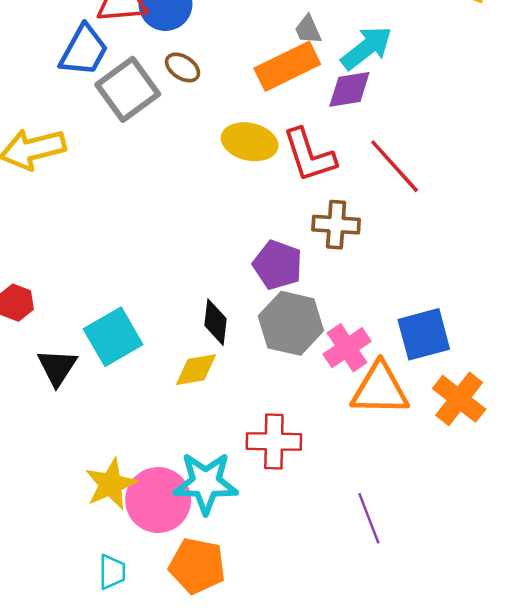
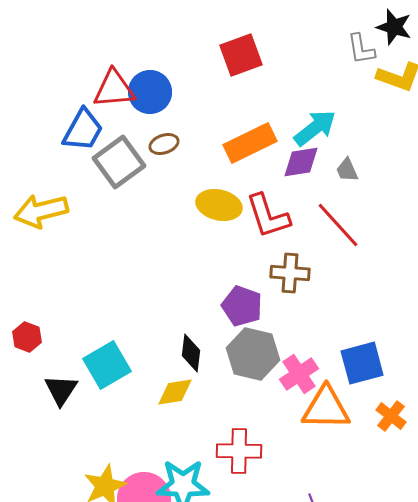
gray trapezoid: (308, 30) -> (347, 170), moved
brown ellipse: (183, 67) -> (164, 144), turned -52
orange cross: (459, 399) -> (391, 416), size x0.7

